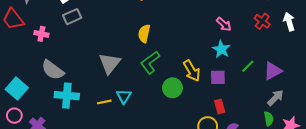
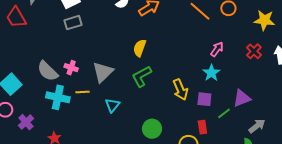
pink arrow: (224, 24) -> (217, 49), turned -105
pink cross: (41, 34) -> (71, 68), moved
green line: (248, 66) -> (224, 113), moved
purple triangle: (273, 71) -> (242, 98), moved
green circle: (172, 88) -> (152, 129), moved
yellow line: (104, 102) -> (83, 92), moved

